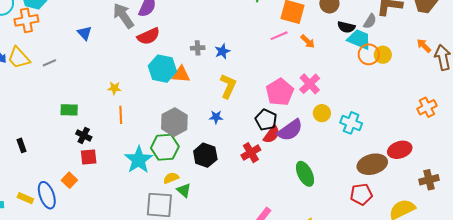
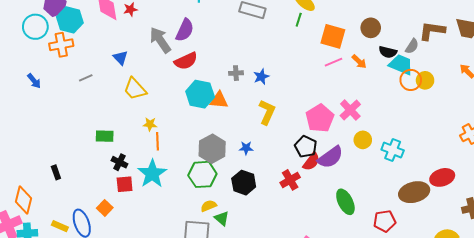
pink line: (279, 36) -> (333, 62), moved
orange arrow: (308, 41) -> (359, 62), moved
yellow trapezoid: (19, 58) -> (135, 89), moved
gray line: (49, 63) -> (86, 78), moved
yellow star: (114, 88) -> (150, 124), moved
blue star: (216, 117) -> (246, 148), moved
cyan star: (139, 160) -> (152, 174), moved
red pentagon: (361, 194) -> (385, 221), moved

